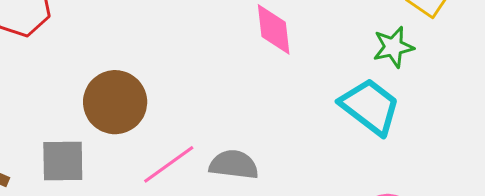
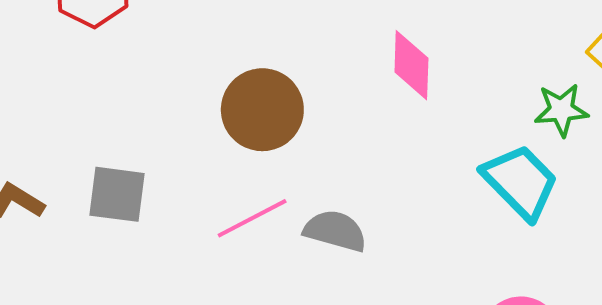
brown circle: (115, 102) -> (262, 110), moved

